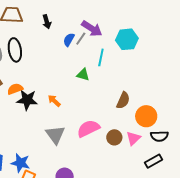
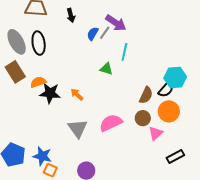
cyan hexagon: (127, 39) -> (175, 77), moved
black semicircle: (159, 136) -> (166, 89), moved, turned -48
brown circle: (114, 137) -> (143, 118), moved

